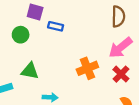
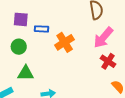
green circle: (21, 35) -> (19, 47), moved
orange cross: (87, 68) -> (65, 42), moved

